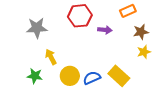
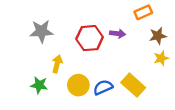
red hexagon: (80, 16) -> (90, 38), moved
yellow arrow: (51, 57) -> (57, 64), turned 42

